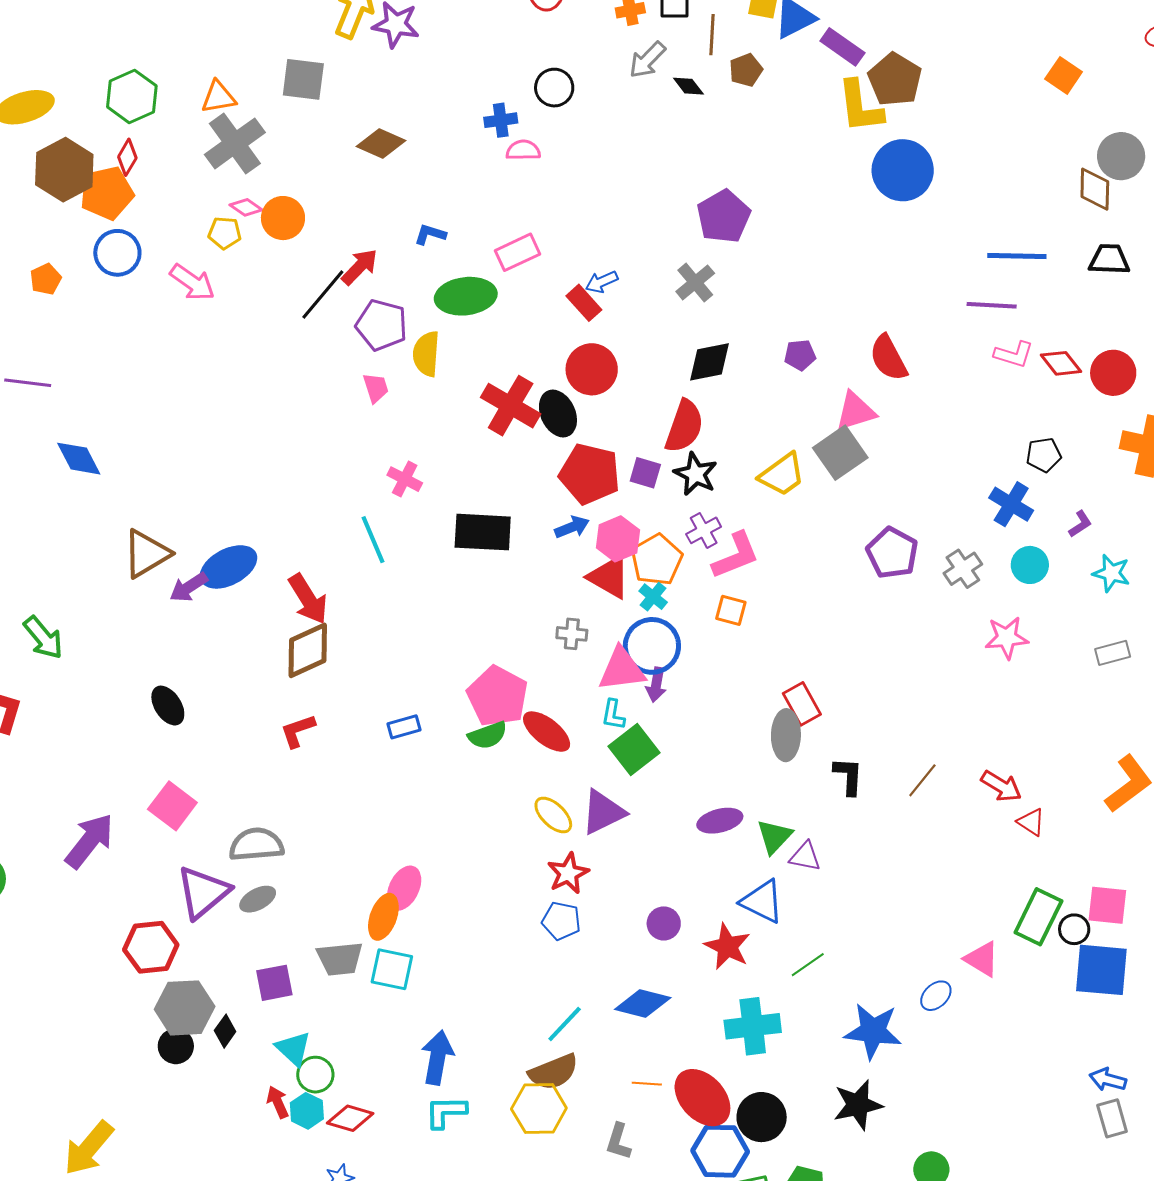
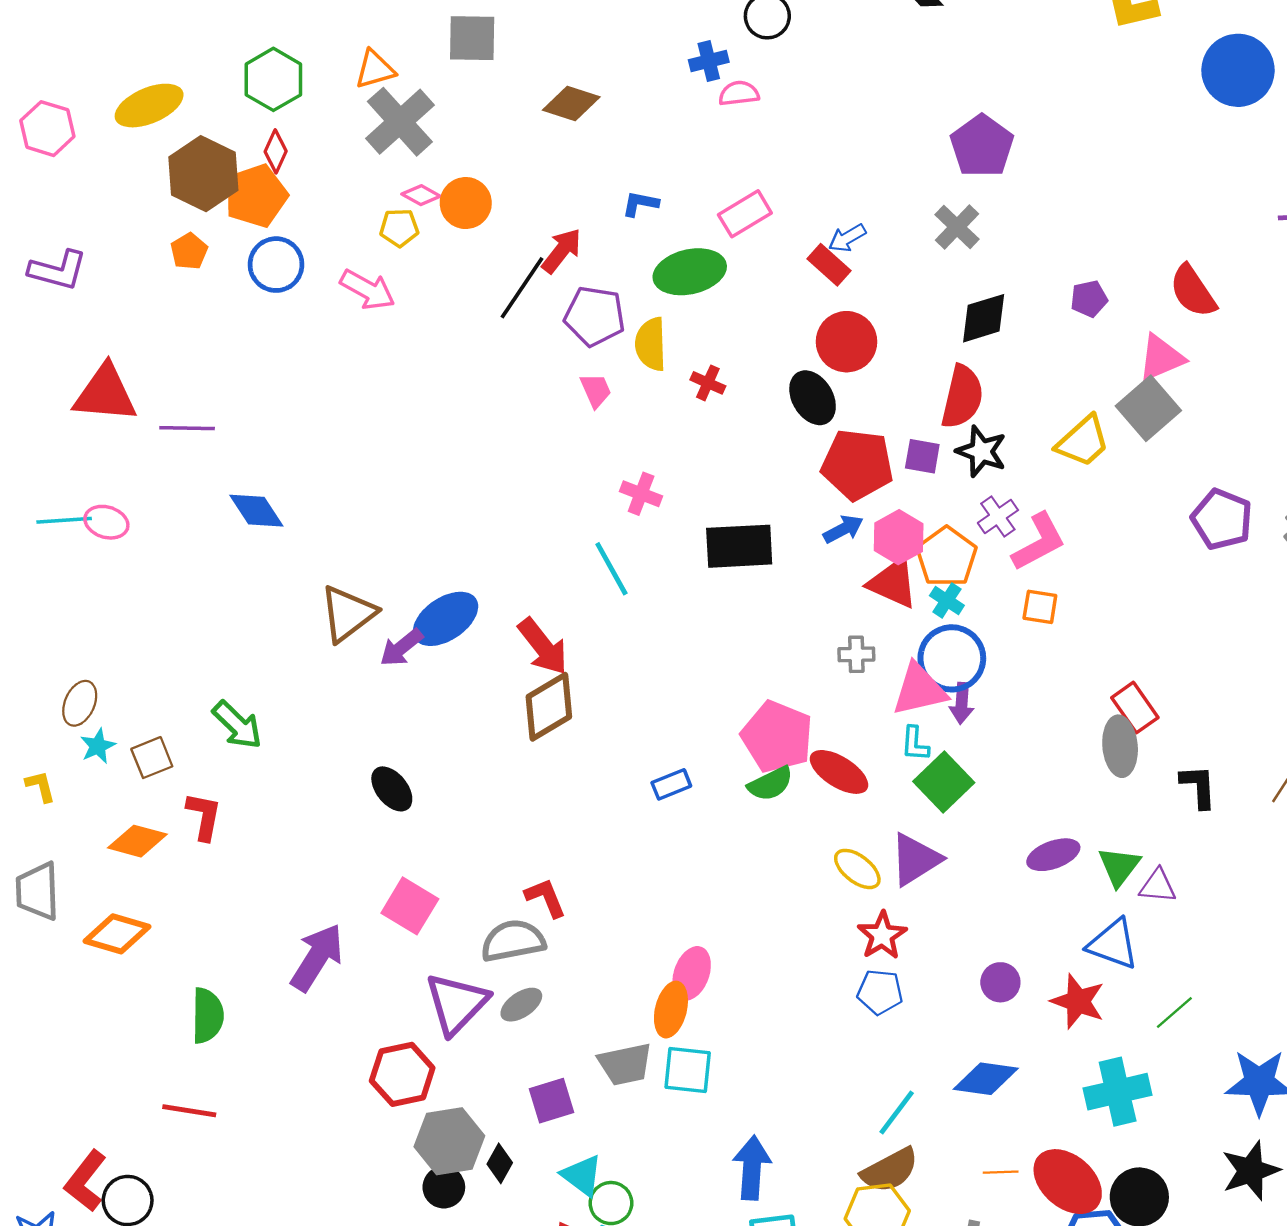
blue circle: (903, 170) -> (1238, 70), moved
orange pentagon: (46, 279) -> (189, 251), moved
red cross: (511, 406) -> (708, 383), moved, size x0.5
red L-shape: (298, 731) -> (546, 898), moved, turned 93

